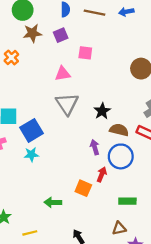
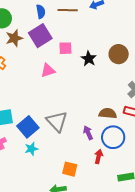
purple square: (61, 35) -> (40, 36), size x1.6
gray triangle: (67, 104) -> (57, 121), moved
black star: (102, 111) -> (89, 59), moved
orange square: (83, 188) -> (70, 169), moved

